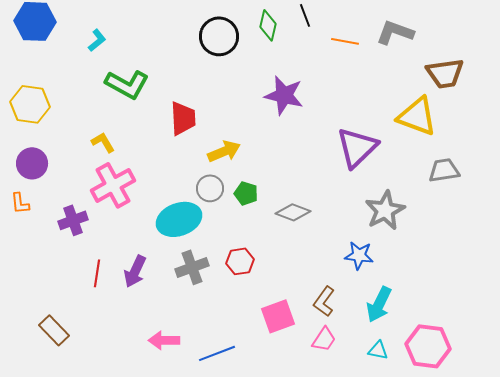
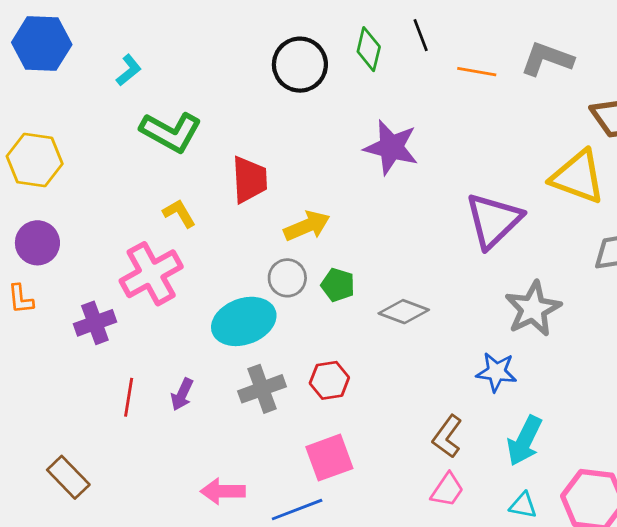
yellow L-shape: (103, 142) -> (179, 213), moved
purple arrow: (135, 271) -> (182, 394), size x0.7
pink square: (278, 316) -> (329, 458), moved

